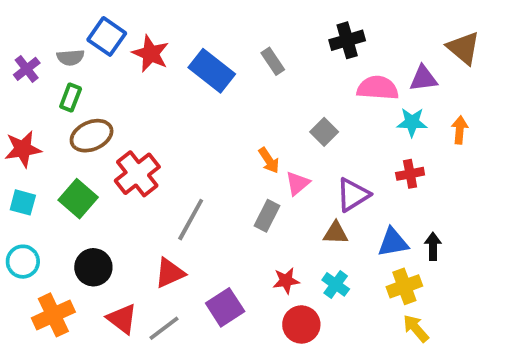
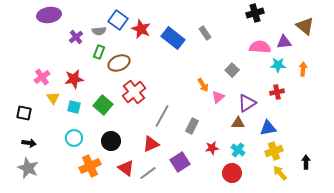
black cross: (347, 40) -> (255, 13), moved
brown ellipse: (92, 136) -> (119, 63), moved
gray rectangle: (267, 216) -> (192, 126), moved
black arrow: (433, 246) -> (306, 162), moved
red circle: (301, 324) -> (232, 173), moved

